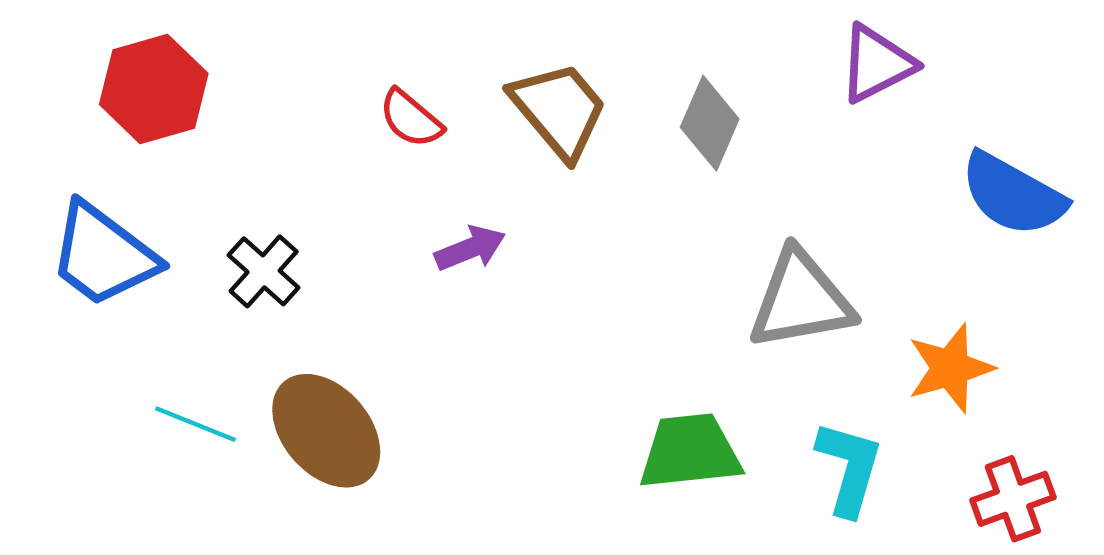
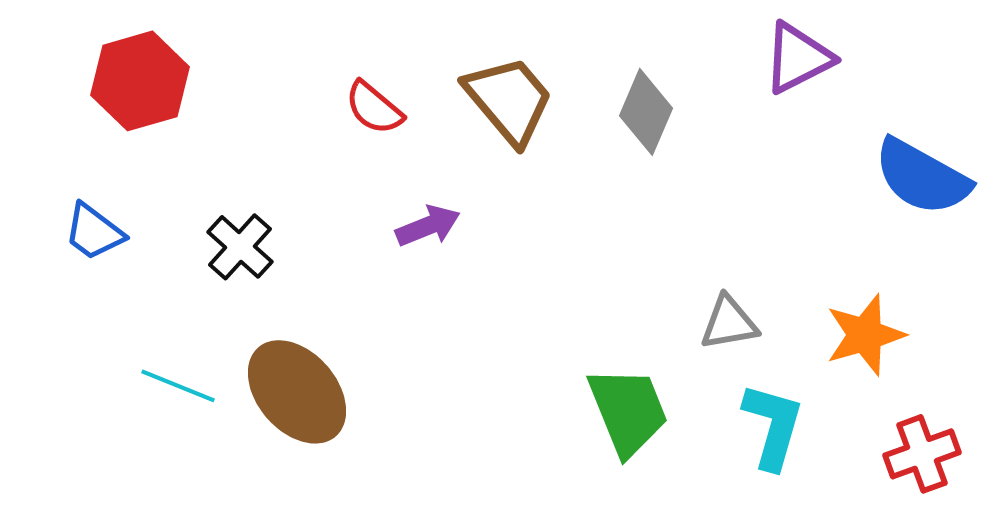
blue trapezoid: (103, 255) -> (94, 232), size x0.6
gray triangle: (801, 300) -> (729, 323), moved, size x0.6
green trapezoid: (690, 452) -> (628, 411), turned 74

